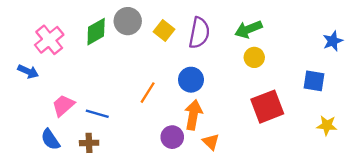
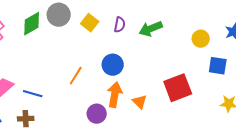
green arrow: (248, 29) -> (151, 29), moved
purple semicircle: (199, 33) -> (120, 25), size x0.6
yellow circle: (254, 57) -> (201, 39), moved
orange triangle: (211, 142) -> (140, 102), moved

